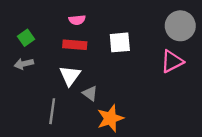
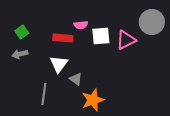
pink semicircle: (77, 20) -> (81, 25), moved
pink triangle: (172, 61) -> (126, 40), moved

